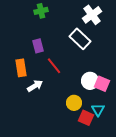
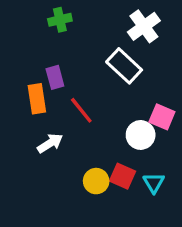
orange rectangle: (21, 68) -> (37, 99), moved
pink square: (102, 84) -> (162, 117), moved
yellow circle: (74, 103) -> (96, 181), moved
red square: (86, 118) -> (122, 176), moved

